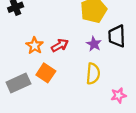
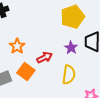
red arrow: (60, 45) -> (45, 57), moved

